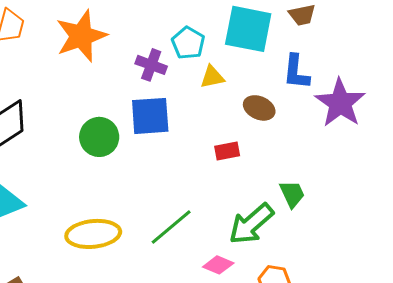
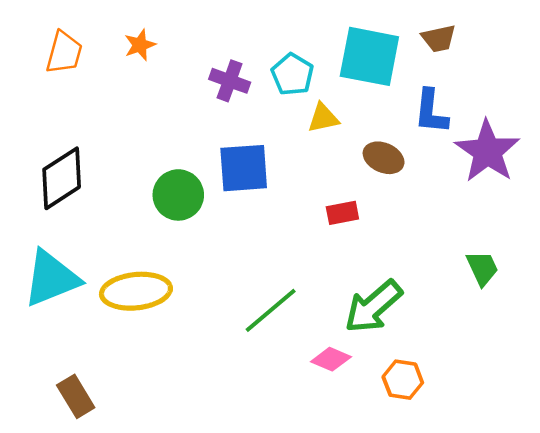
orange star: (81, 36) -> (140, 45), moved, size x0.5
purple cross: (151, 65) -> (230, 81), moved
green trapezoid: (292, 194) -> (482, 268), moved
yellow ellipse: (93, 234) -> (136, 291), moved

